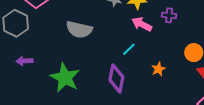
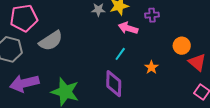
gray semicircle: (79, 30) -> (51, 41), moved, turned -35
purple arrow: (24, 61) -> (24, 83), size x1.8

